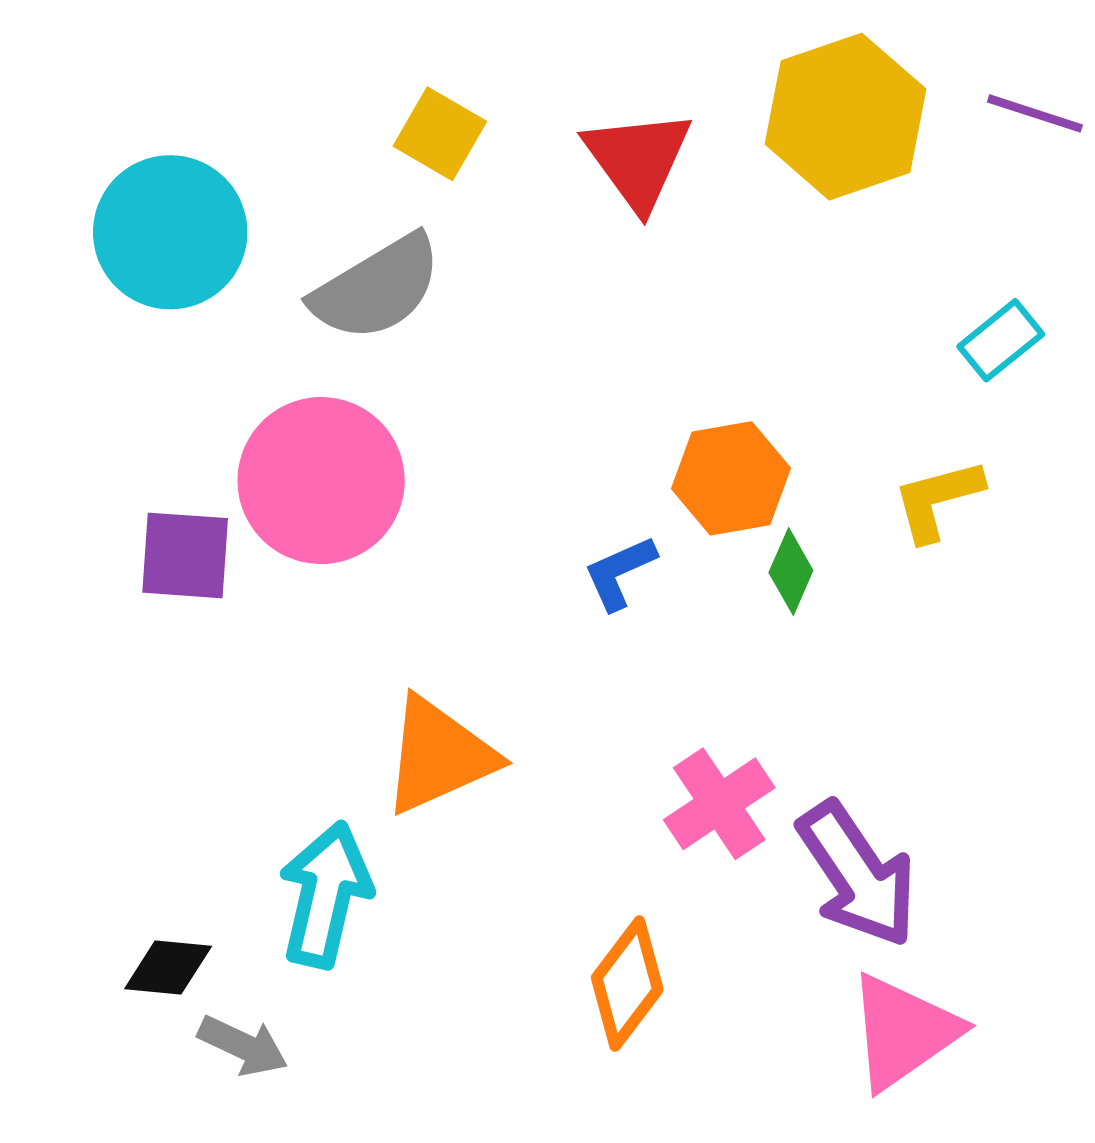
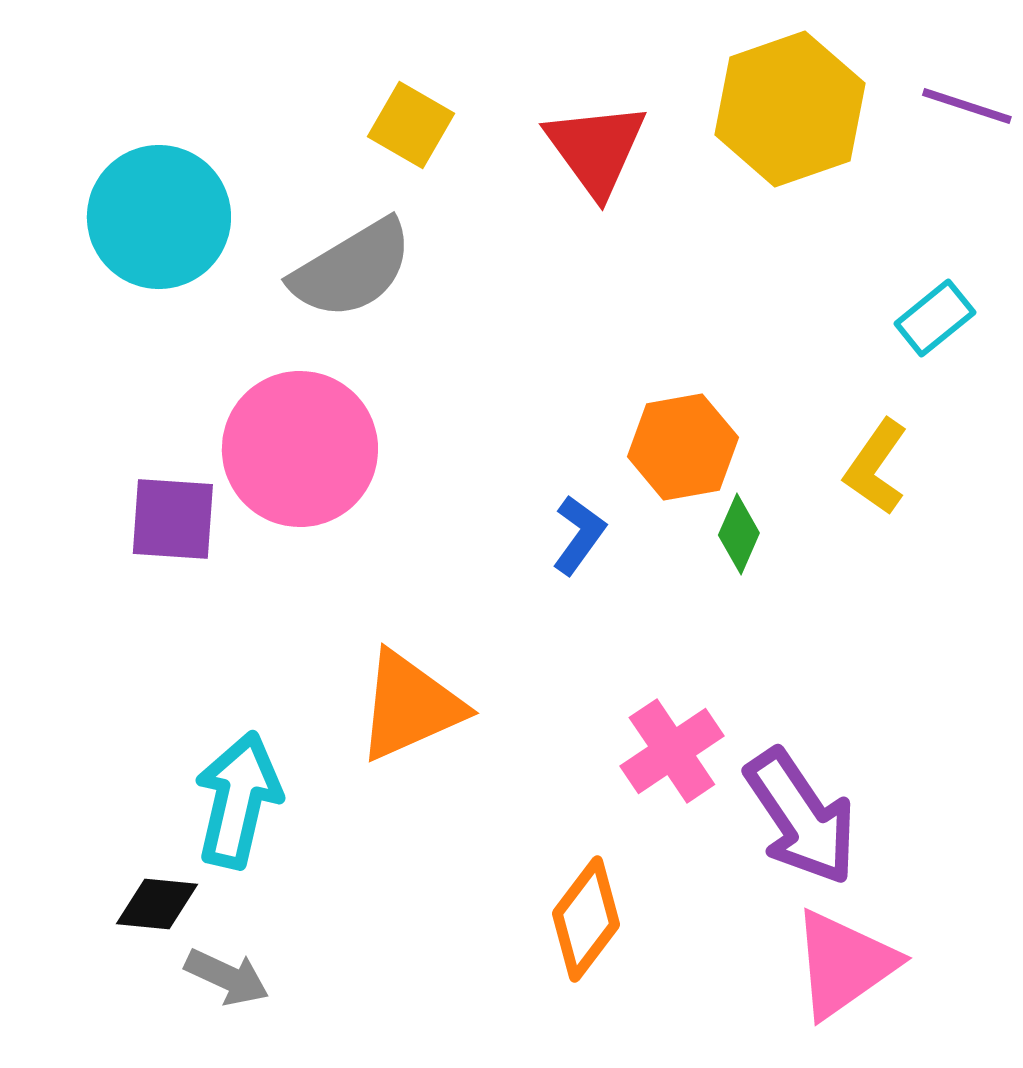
yellow L-shape: (938, 500) -> (876, 467), turned -40
blue L-shape: (620, 573) -> (579, 535), turned 150
cyan arrow: (325, 895) -> (238, 800), moved

